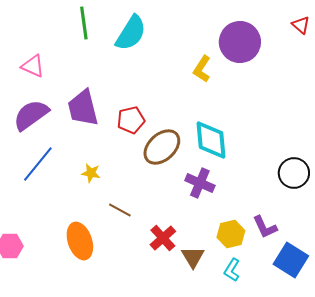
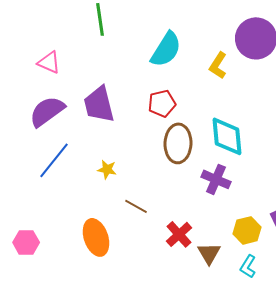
cyan semicircle: (131, 33) -> (166, 49), moved
red pentagon: (131, 120) -> (162, 103), moved
brown ellipse: (162, 147) -> (178, 143), turned -45

